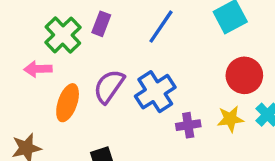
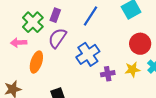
purple semicircle: (109, 86) -> (57, 38), moved

